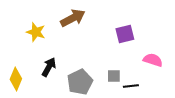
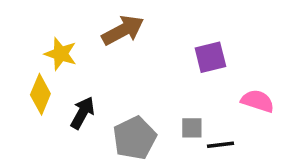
yellow diamond: (16, 79) -> (40, 94), moved

